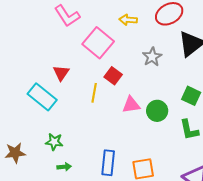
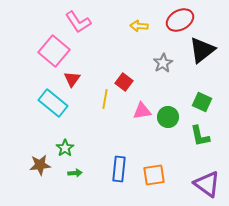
pink square: (98, 43) -> (54, 51), moved
green star: (54, 142) -> (65, 148), turned 30
brown star: (15, 153) -> (40, 165), moved

